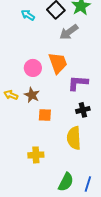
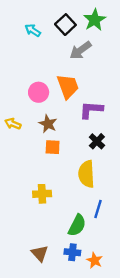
brown star: (32, 95) -> (48, 124), moved
black cross: (83, 110) -> (97, 141), turned -32
blue line: (88, 184) -> (98, 209), moved

